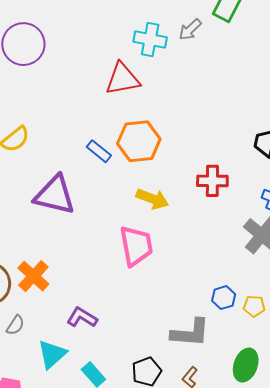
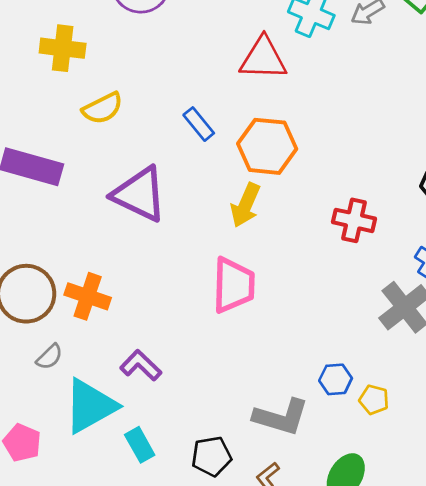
blue rectangle: (99, 151) -> (199, 124), moved
yellow arrow: (152, 199) -> (246, 205), moved, turned 80
orange cross: (33, 276) -> (88, 296), turned -36
cyan triangle: (52, 354) -> (90, 406), size x1.4

